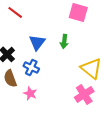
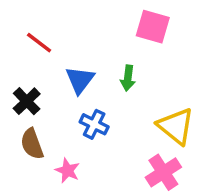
red line: (15, 12) -> (39, 43), moved
blue cross: (31, 67) -> (94, 124), moved

